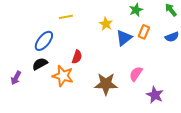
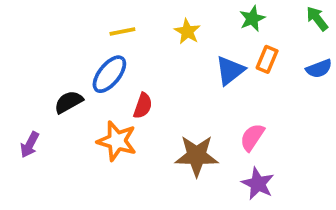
yellow star: (106, 24) -> (187, 32), moved
blue ellipse: (44, 41) -> (109, 74), moved
black semicircle: (40, 64) -> (69, 102), moved
purple star: (155, 95) -> (258, 184), moved

